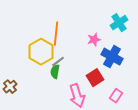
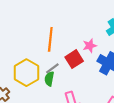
yellow hexagon: (41, 52) -> (26, 73), moved
red square: (95, 78) -> (74, 59), moved

